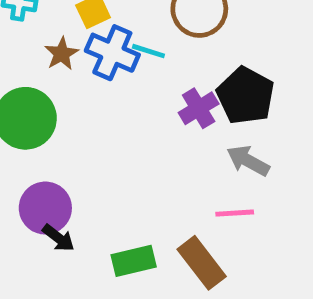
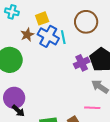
cyan line: (148, 51) -> (63, 37), turned 56

